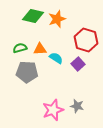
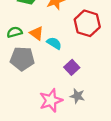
orange triangle: (40, 49) -> (37, 33), turned 40
purple square: (78, 64) -> (72, 67), moved

